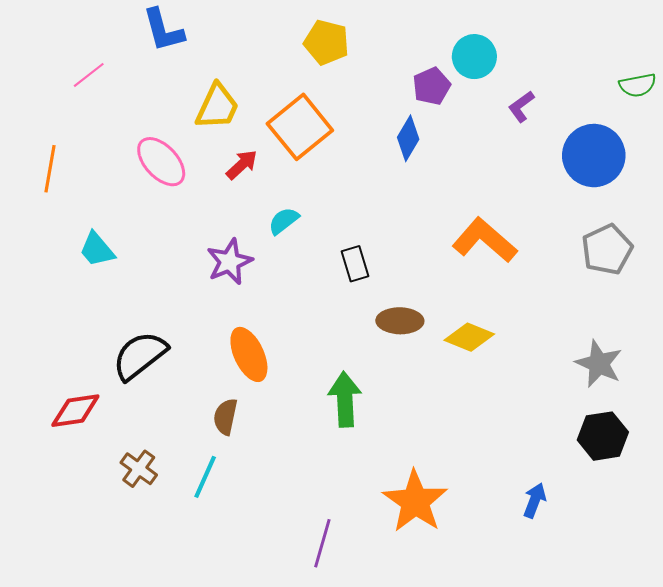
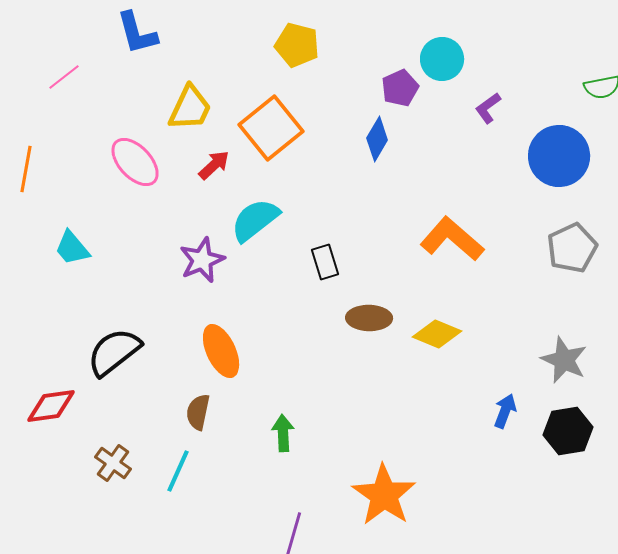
cyan semicircle: (284, 221) -> (255, 220), size x1.6
green arrow: (345, 399) -> (283, 433), moved, size x0.7
blue arrow: (535, 500) -> (505, 411), moved

